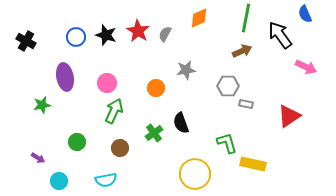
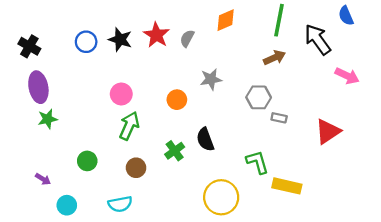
purple ellipse: (65, 77) -> (38, 87), moved

